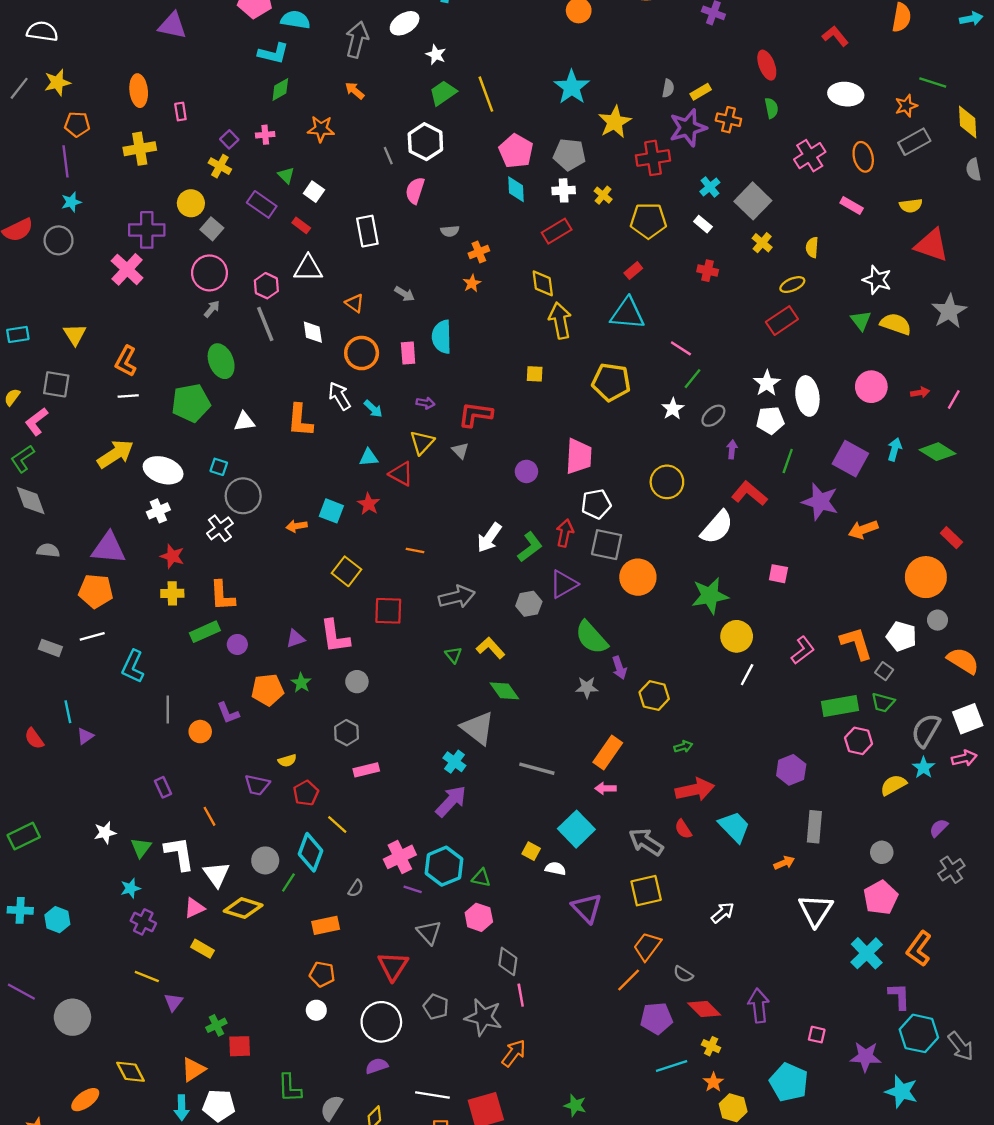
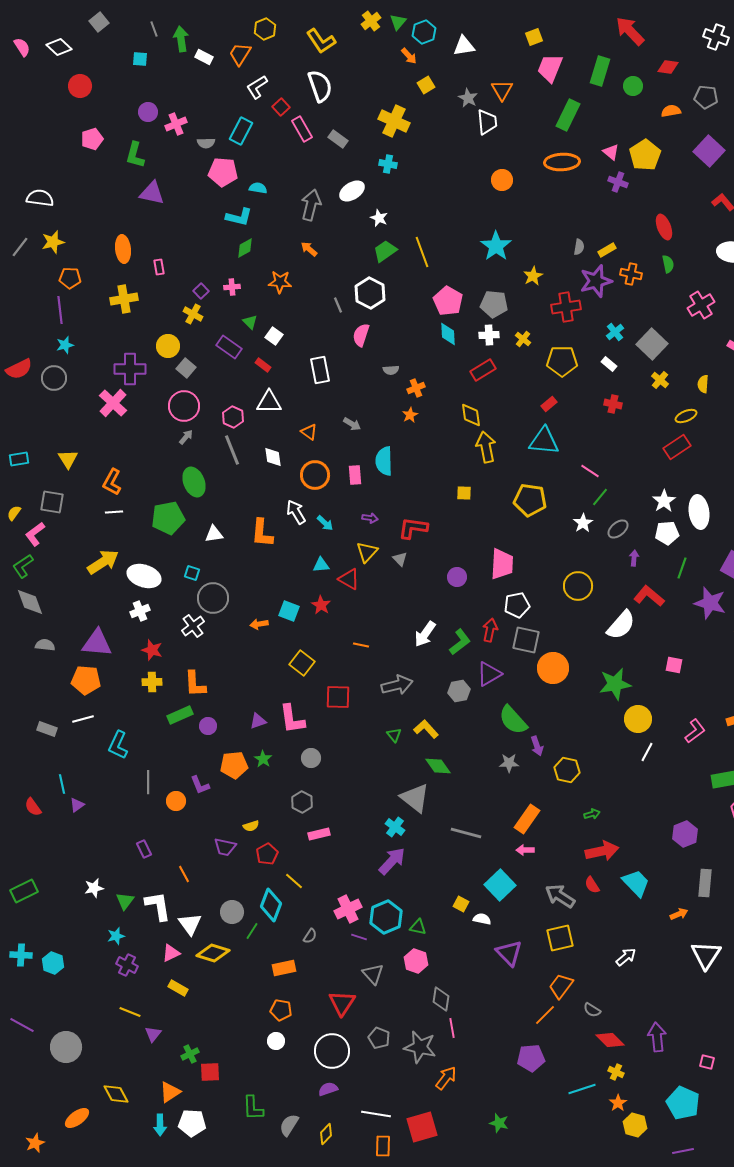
cyan semicircle: (295, 20) -> (258, 188), size x0.7
yellow star: (615, 122) -> (533, 276), size x0.7
purple pentagon: (657, 1018) -> (531, 1058), moved

